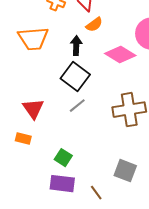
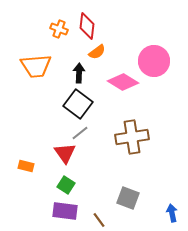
red triangle: (33, 109) -> (65, 153), moved

